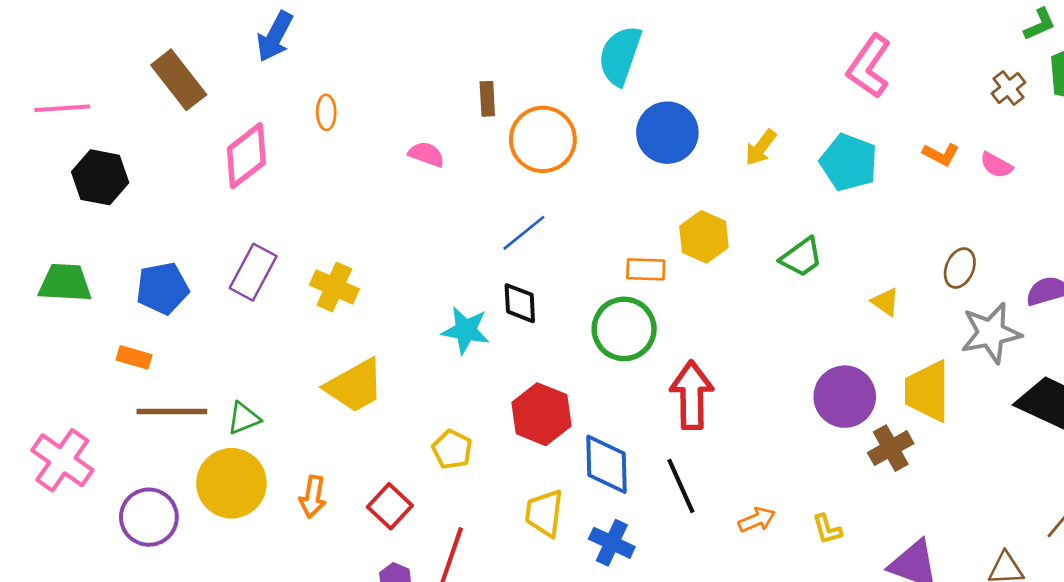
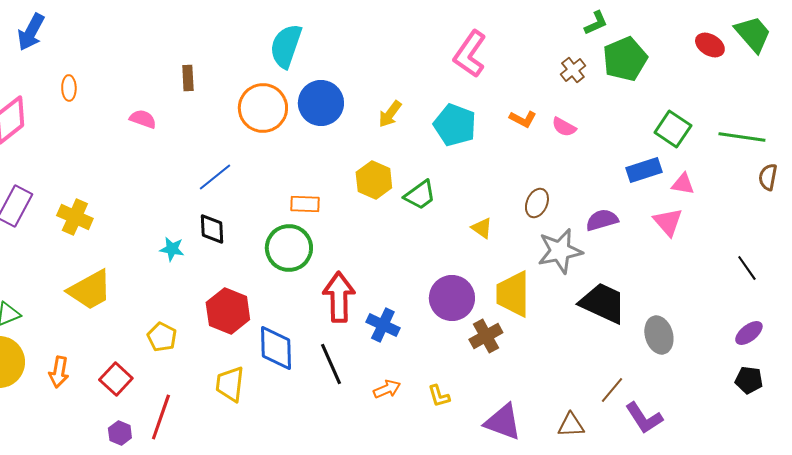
orange circle: (543, 139) -> (263, 108), moved
yellow hexagon: (704, 237) -> (374, 180), moved
cyan star: (466, 330) -> (172, 249), size x0.7
blue cross: (612, 543) -> (383, 325), moved

